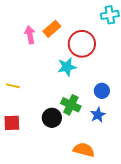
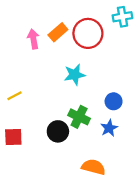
red circle: (82, 44) -> (88, 33), moved
yellow line: (13, 86) -> (14, 96), turned -40

